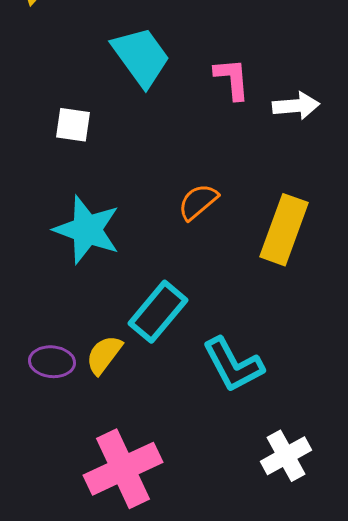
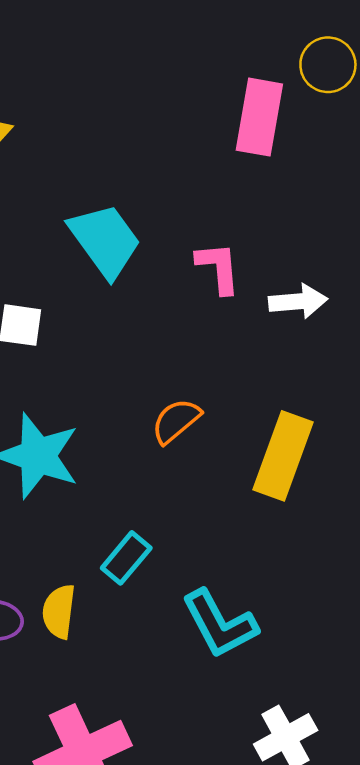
cyan rectangle: (158, 312) -> (126, 558), size x0.7
yellow semicircle: (104, 355) -> (59, 611), turned -30

